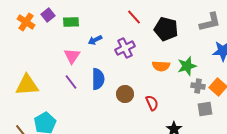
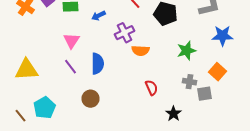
blue arrow: (95, 40) -> (98, 16), moved
orange semicircle: (161, 66) -> (140, 51), moved
gray cross: (198, 86) -> (190, 82), moved
brown circle: (125, 94) -> (90, 99), moved

